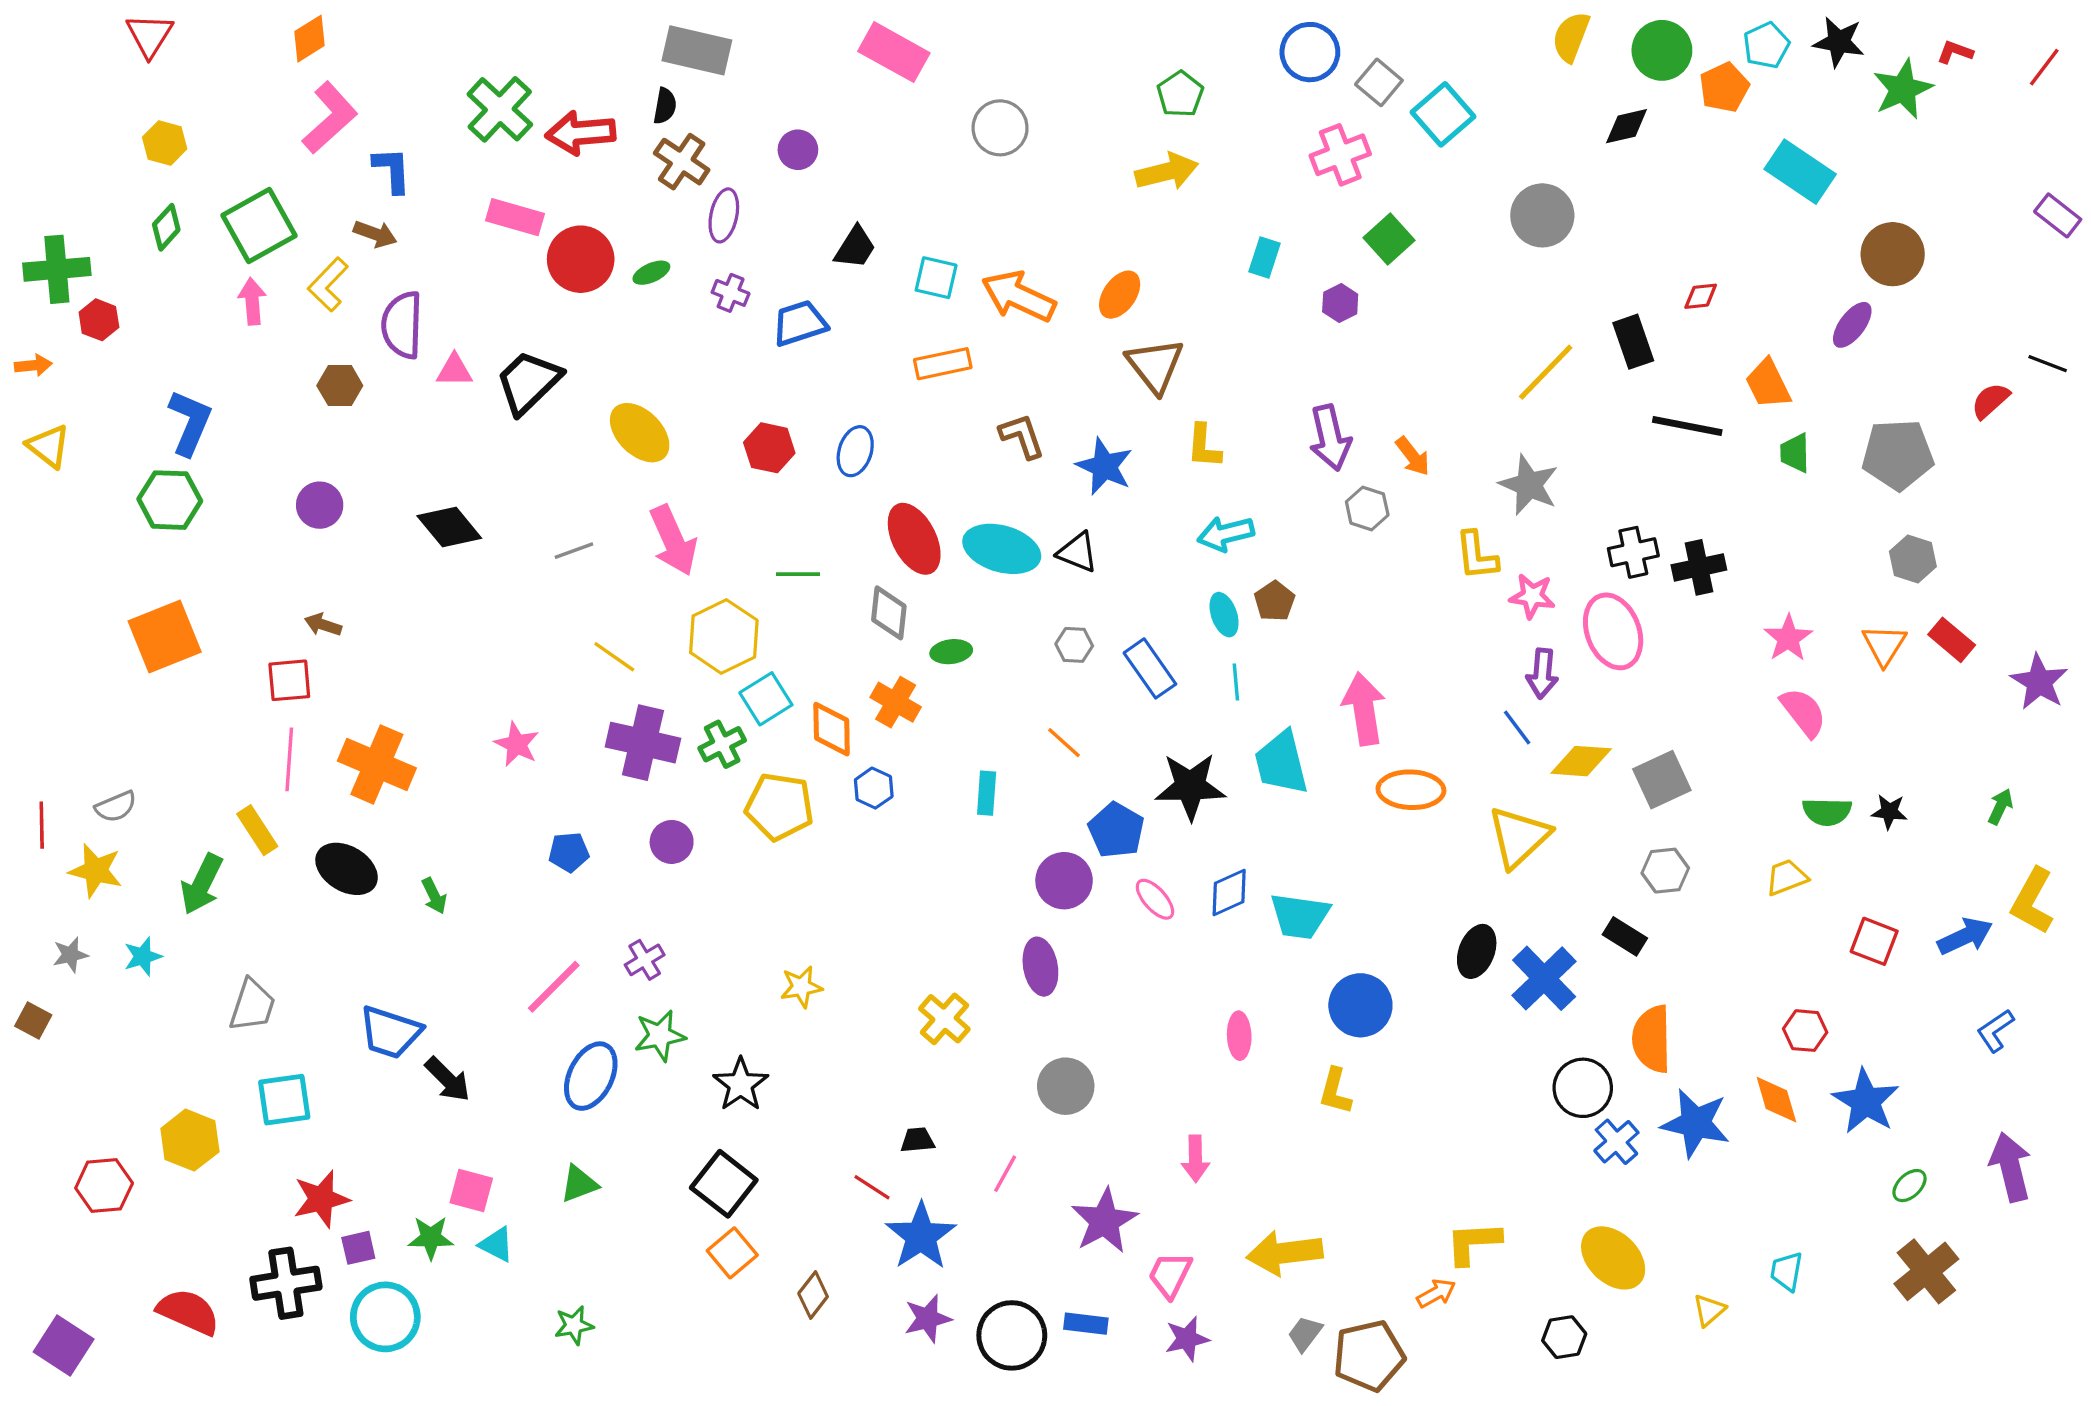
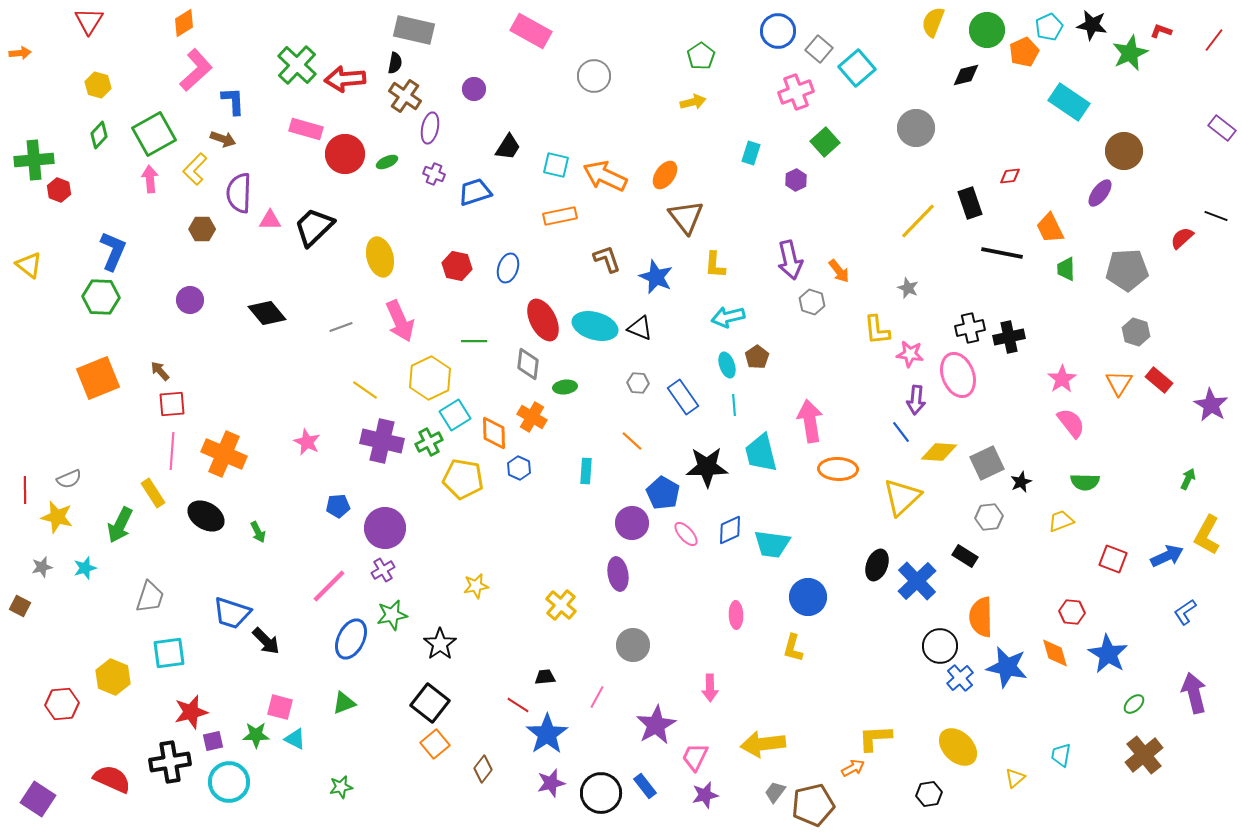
yellow arrow: (1167, 172) -> (693, 102), size x0.7
orange arrow: (33, 365) -> (20, 53), moved
yellow ellipse: (640, 433) -> (380, 257), turned 30
gray star: (1529, 485) -> (908, 288), size x0.6
brown arrow: (323, 625) -> (160, 371), moved, turned 30
black star: (1889, 812) -> (1021, 482), moved, turned -30
purple circle: (672, 842) -> (385, 528), moved, size x1.6
blue rectangle: (1086, 1324) -> (645, 786), turned 45

